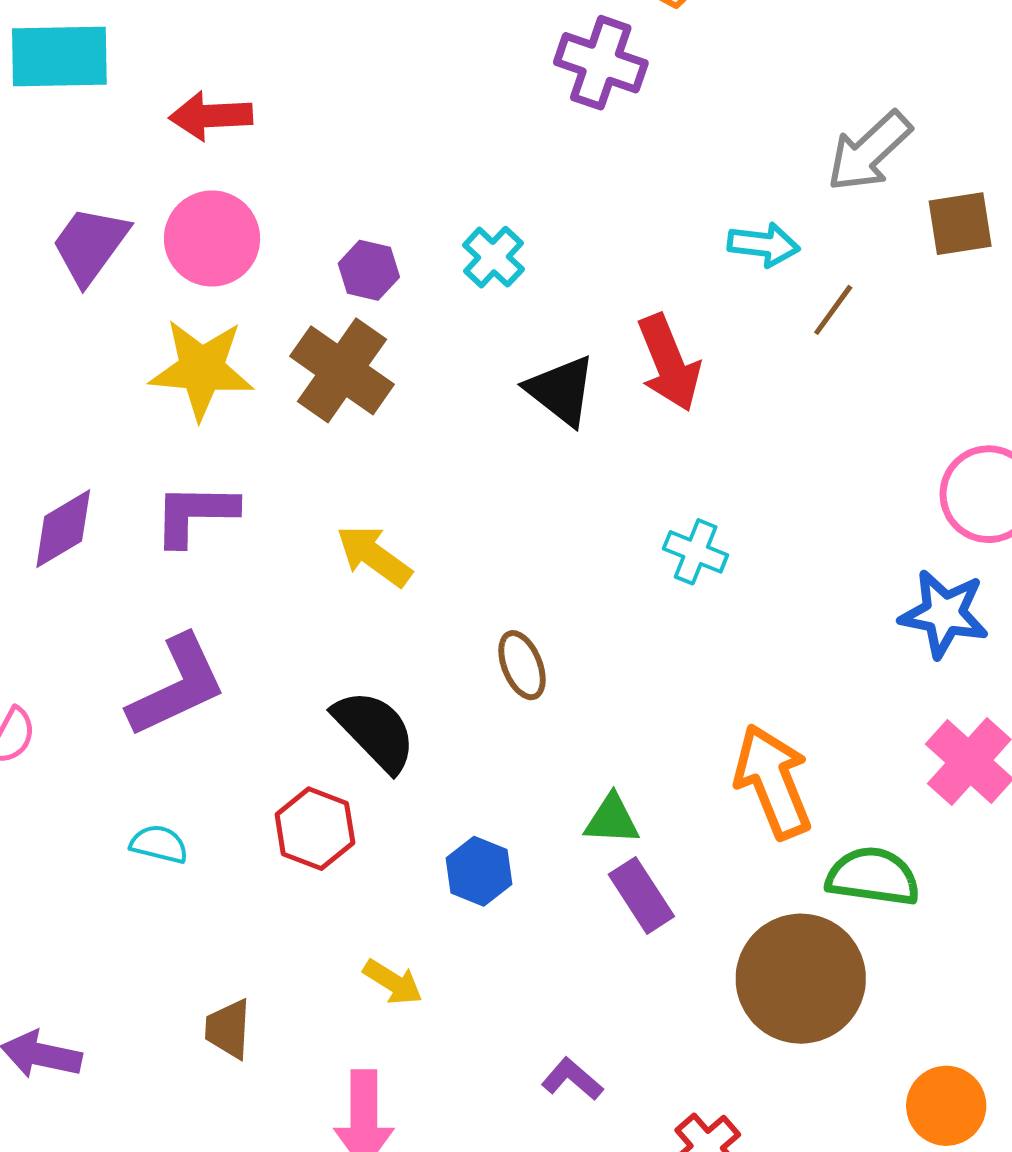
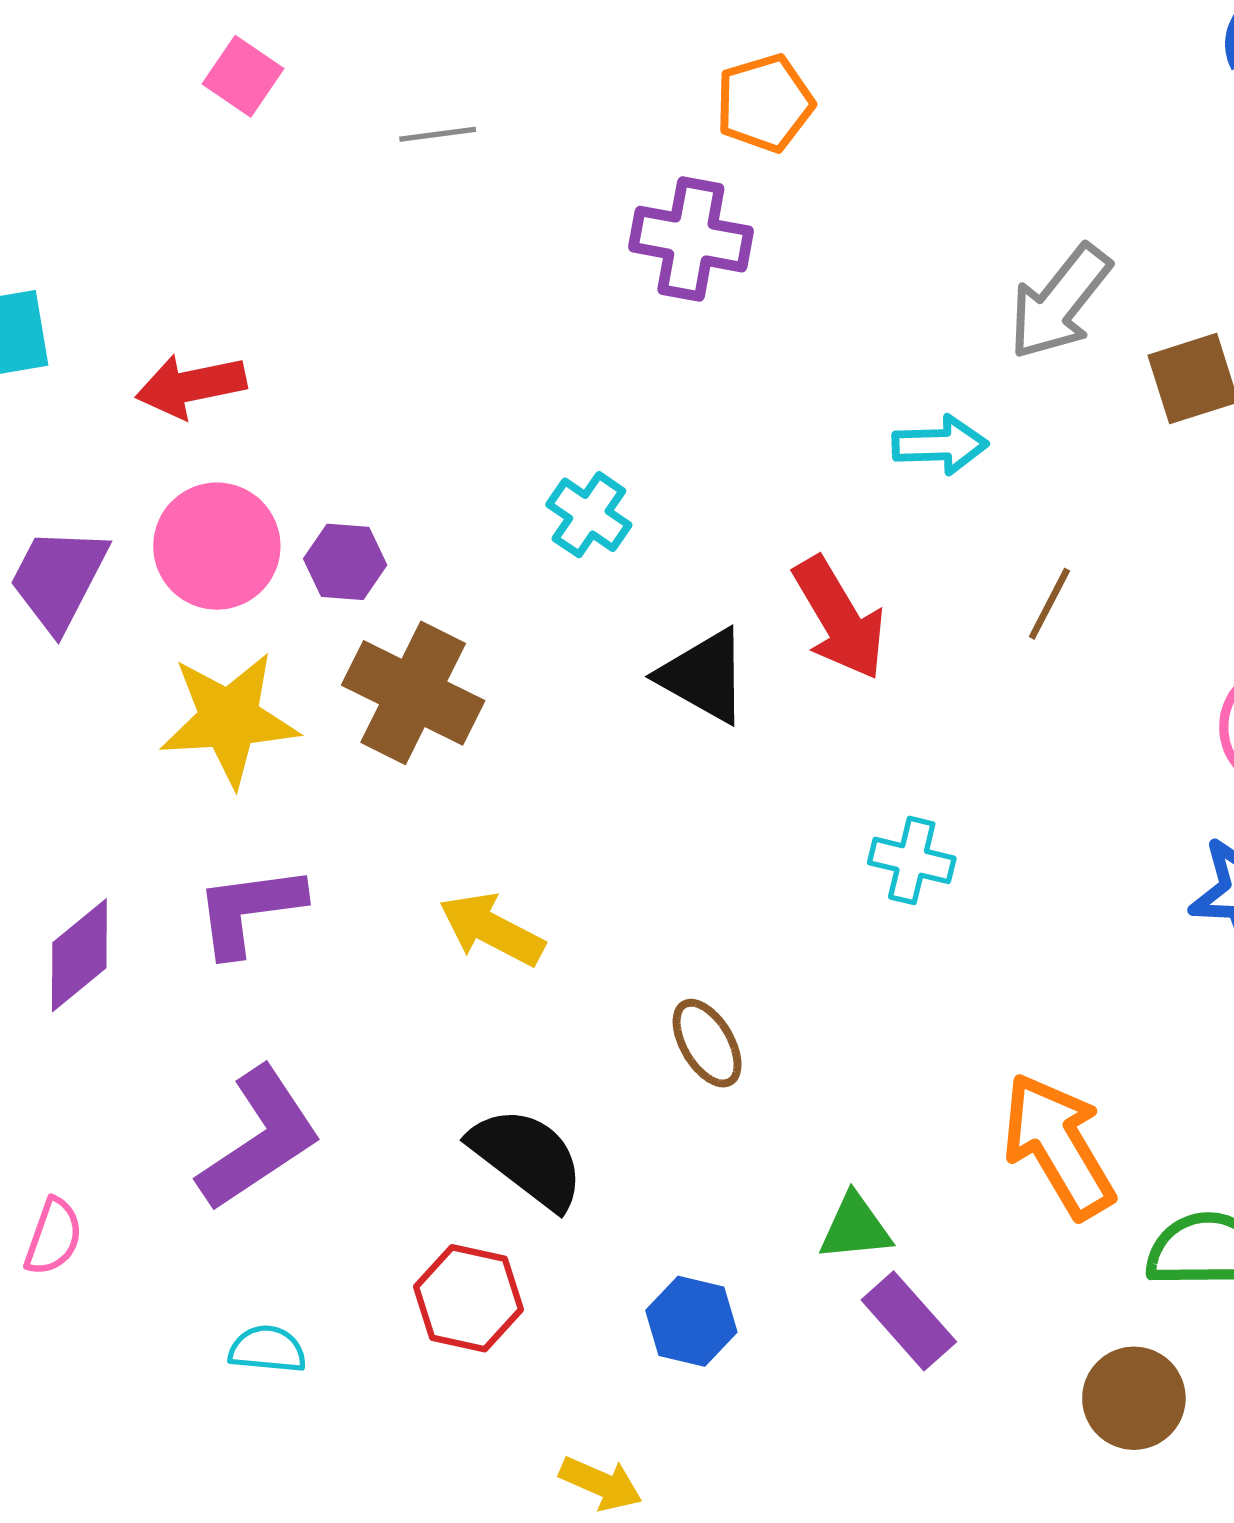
purple hexagon: (369, 270) -> (345, 562), moved
brown line: (833, 310) -> (1049, 604), moved
brown circle: (801, 979) -> (1134, 1398), size x0.6

